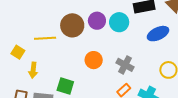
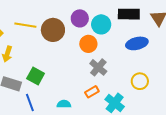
brown circle: (72, 25) -> (53, 30), moved
orange circle: (94, 60) -> (88, 44), moved

